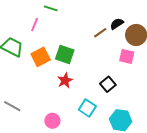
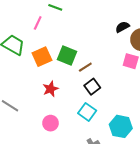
brown line: (100, 33) -> (85, 67), moved
red star: (65, 80) -> (50, 89), moved
black square: (108, 84) -> (92, 87), moved

